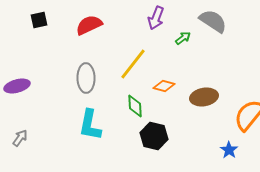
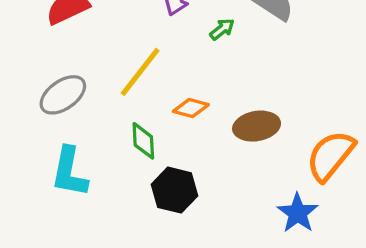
gray ellipse: (86, 78) -> (63, 95), turned 56
blue star: (229, 150) -> (298, 213), size x1.4

